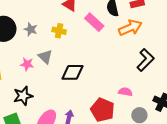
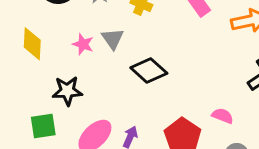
black diamond: (72, 72) -> (149, 70), turned 30

